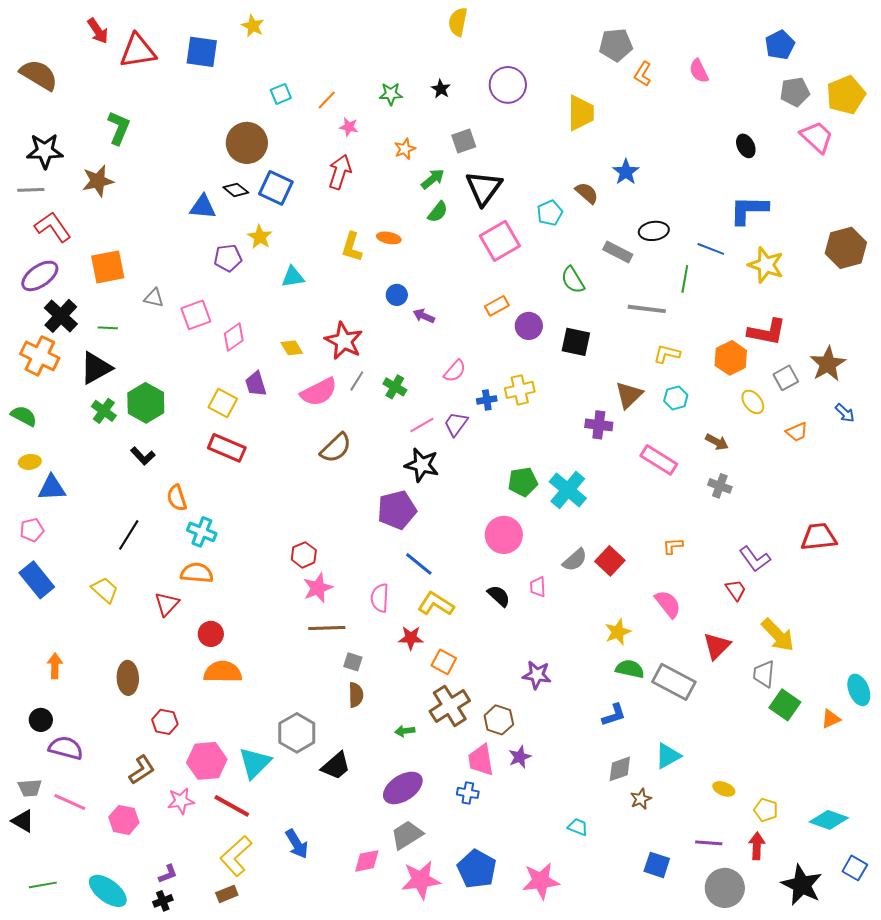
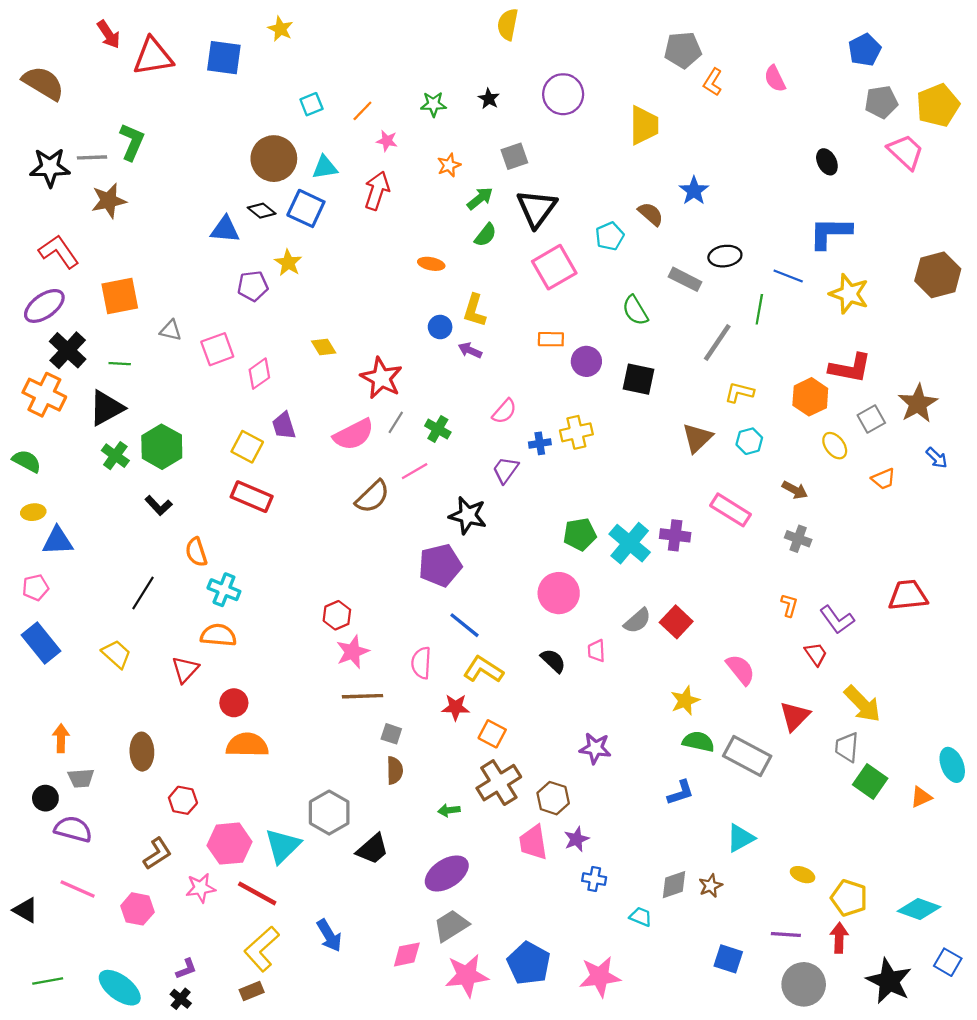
gray line: (31, 190) -> (92, 157), moved
yellow L-shape: (352, 247) -> (474, 310), moved
cyan triangle: (293, 277) -> (325, 167), moved
orange rectangle: (497, 306) -> (551, 339), turned 30
gray line: (647, 309) -> (717, 343), turned -63
yellow diamond: (292, 348) -> (324, 347), moved
pink line: (422, 425) -> (415, 471), moved
purple cross: (599, 425) -> (675, 535), moved
orange L-shape: (673, 546) -> (789, 605), moved, turned 110
gray diamond: (620, 769) -> (674, 885), moved
gray trapezoid: (30, 788) -> (81, 778), moved
blue cross: (468, 793) -> (594, 879), moved
yellow pentagon: (766, 810) -> (849, 898), size x1.4
black cross: (163, 901) -> (181, 999), turned -30

